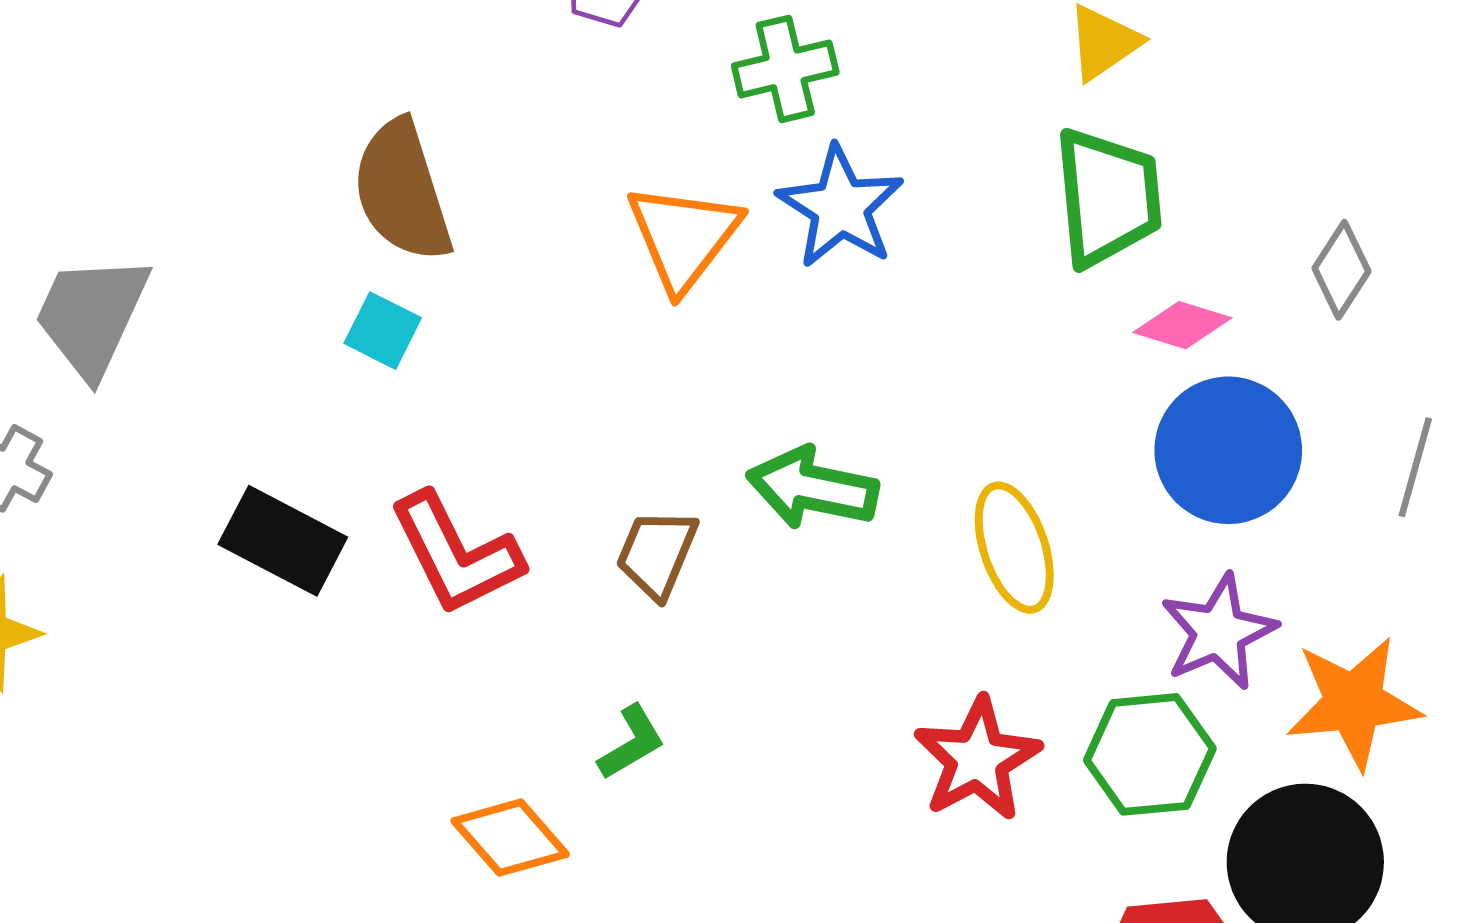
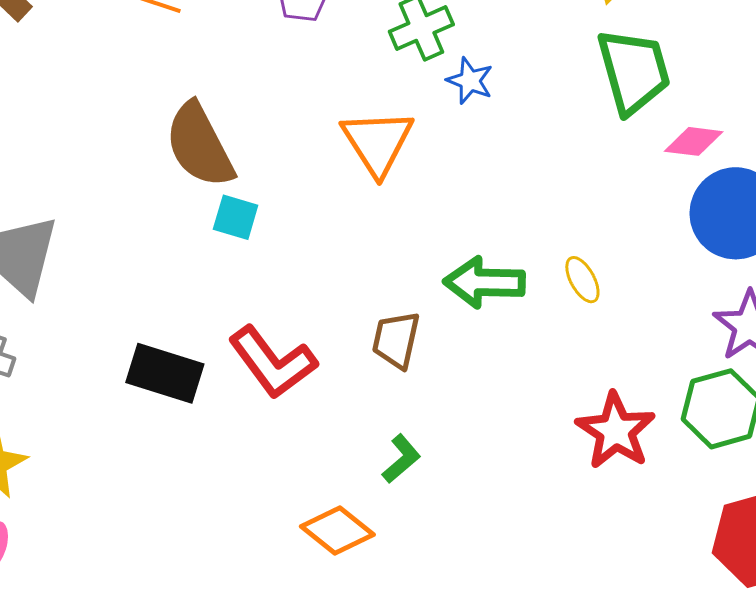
blue star: (840, 207) -> (470, 81), moved, size x0.6
cyan square: (383, 331) -> (236, 217), moved
yellow ellipse: (1014, 548) -> (582, 280), moved, size x0.6

